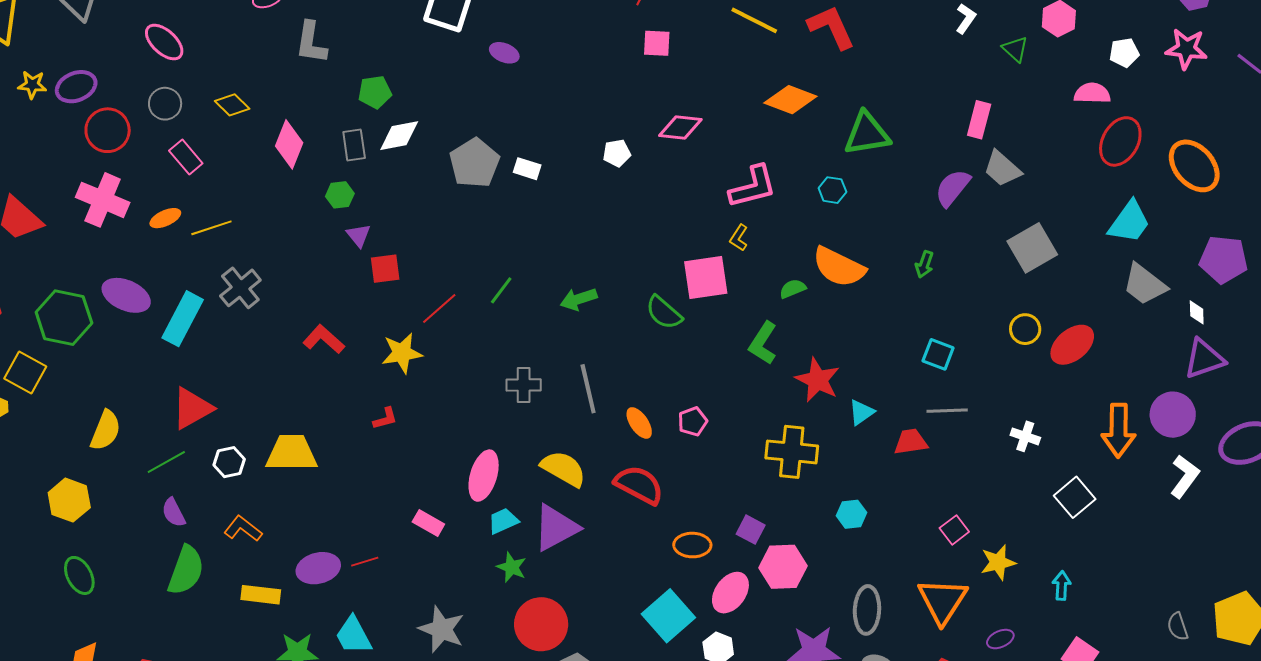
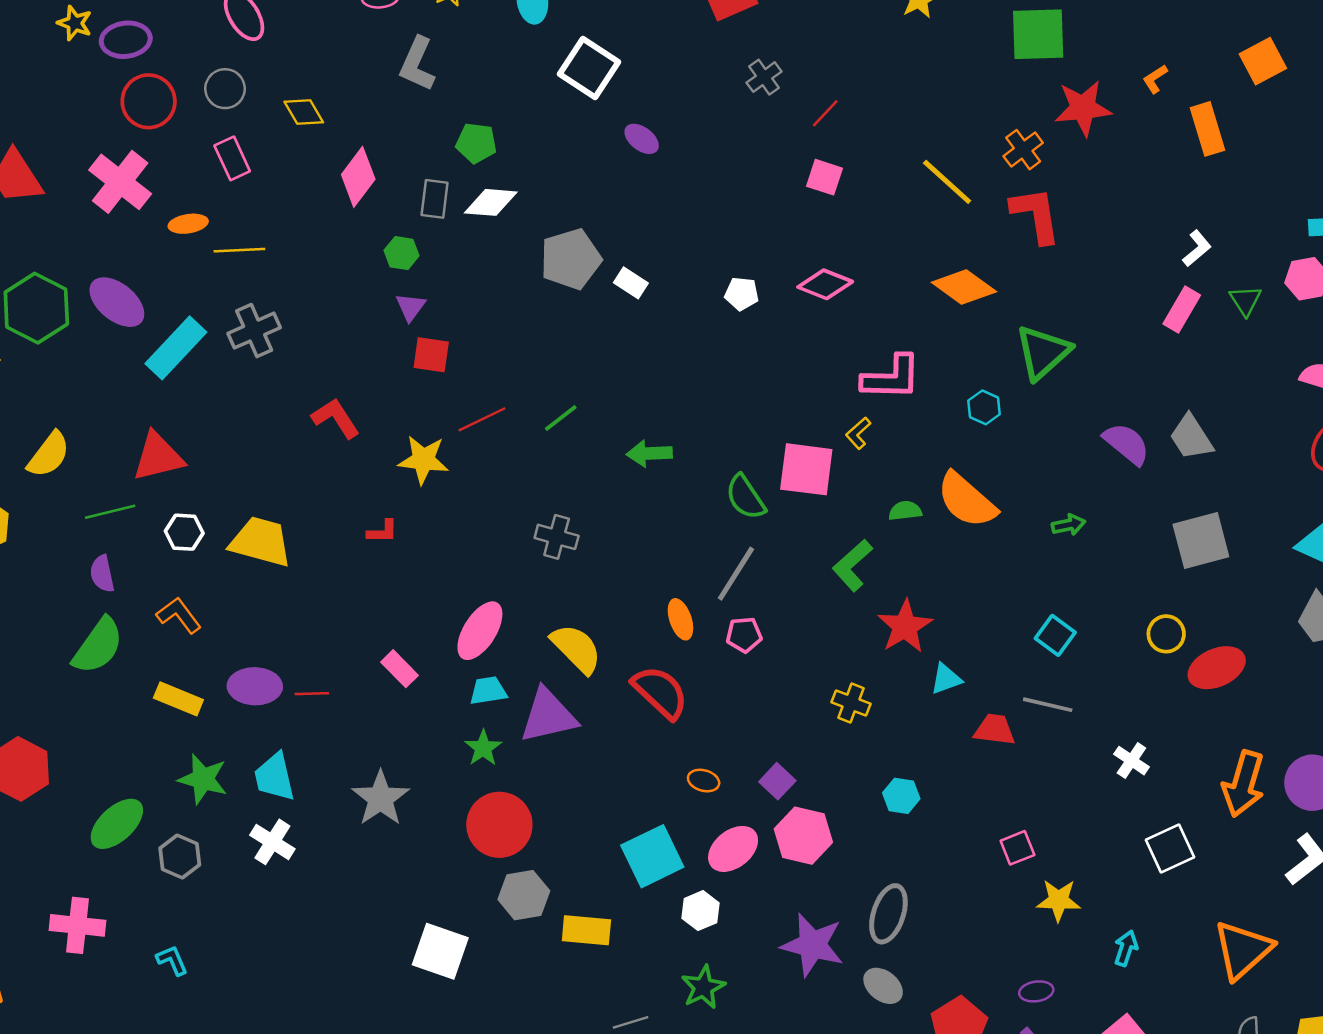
pink rectangle: (979, 120) -> (1182, 309), moved
green triangle: (867, 134) -> (1043, 352), turned -48
purple semicircle: (953, 188) -> (1127, 444), turned 75
green arrow: (924, 264) -> (1069, 525), turned -136
gray line: (588, 389) -> (736, 574), moved, turned 30
yellow cross: (792, 452) -> (851, 703), size x0.6
orange ellipse: (692, 545) -> (704, 781), size x0.7
orange triangle: (942, 601) -> (1243, 950), moved

